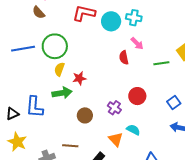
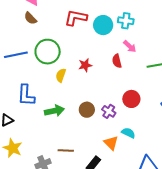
yellow semicircle: (59, 69) -> (61, 75), moved
red star: (79, 78) -> (85, 65), moved
green arrow: (62, 93) -> (54, 111), moved
blue L-shape: (35, 107) -> (26, 95), moved
brown circle: (85, 115) -> (87, 110), moved

